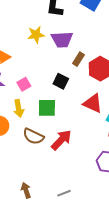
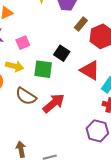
black square: (61, 81) -> (62, 53), moved
yellow arrow: (19, 108) -> (15, 66), turned -72
brown arrow: (26, 190) -> (21, 149), moved

